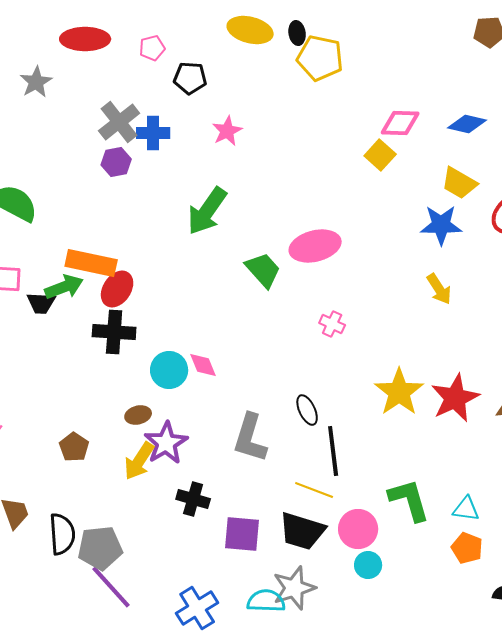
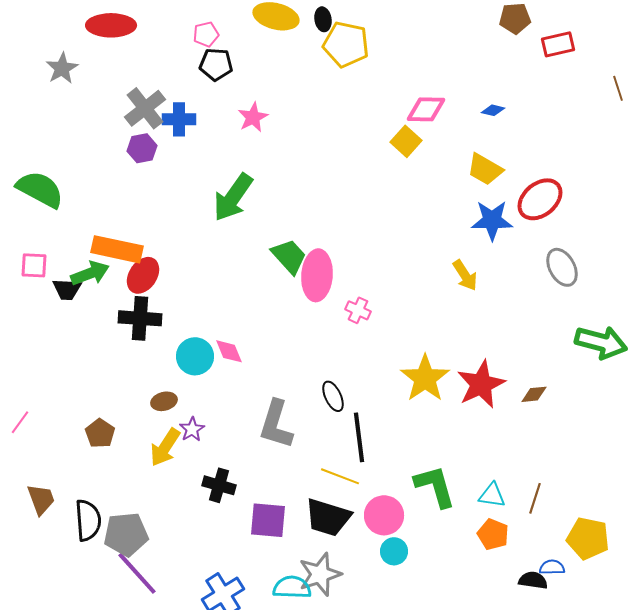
pink pentagon: (152, 48) -> (206, 34), moved
blue diamond: (467, 124) -> (493, 110), size x0.6
blue star: (441, 225) -> (492, 220), moved
pink ellipse: (315, 246) -> (317, 275), moved, turned -72
purple star: (166, 443) -> (192, 429), size x0.6

